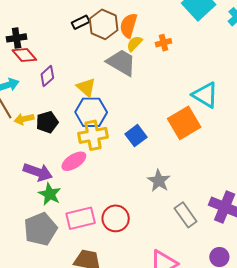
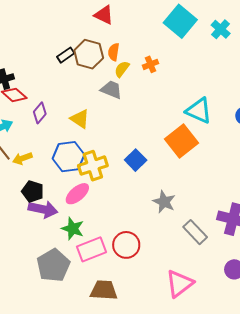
orange semicircle: (129, 26) -> (114, 52), size x0.7
gray trapezoid: (121, 62) -> (111, 90), size x0.7
blue hexagon: (91, 112) -> (69, 157), moved
black pentagon: (47, 122) -> (33, 191), moved, turned -30
green star: (50, 194) -> (73, 229), moved

